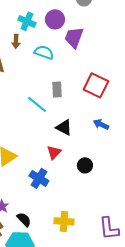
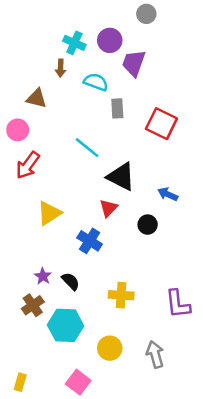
gray rectangle: (57, 89) -> (117, 108), moved
blue arrow: (101, 124) -> (168, 194), moved
black triangle: (64, 127) -> (121, 177), size x1.4
black semicircle: (24, 219) -> (71, 281), moved

